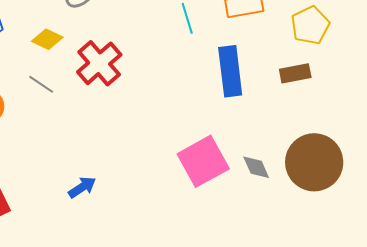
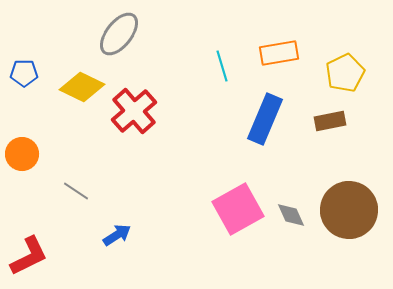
yellow diamond: (47, 39) -> (82, 87), size x1.4
blue rectangle: (230, 71) -> (265, 119), turned 30
gray line: (41, 84) -> (76, 191), moved

